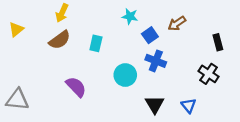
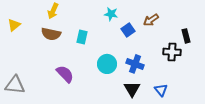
brown semicircle: (60, 40) -> (51, 34), turned 48
blue cross: (156, 61) -> (135, 64), moved
black cross: (209, 74) -> (172, 52), moved, turned -30

